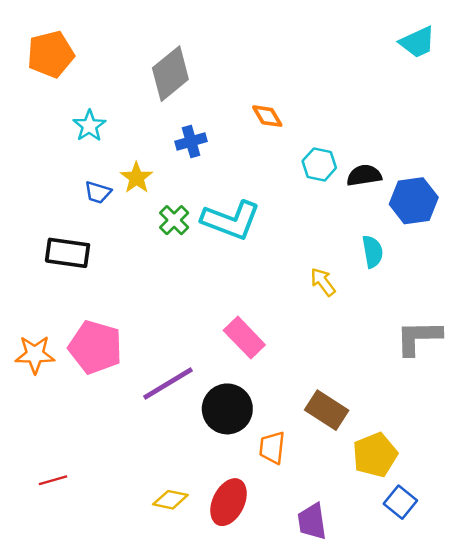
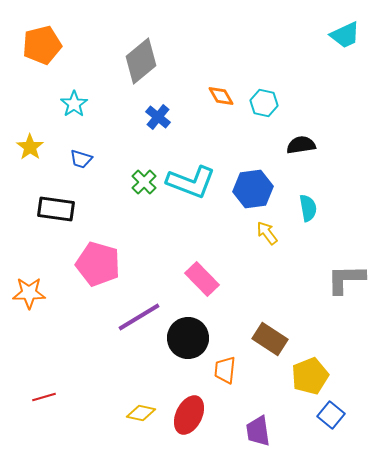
blue cross: (191, 141) -> (158, 117), turned -35
cyan hexagon: (319, 164) -> (264, 103), moved
yellow star: (137, 178) -> (30, 147), moved
blue hexagon: (414, 201) -> (253, 189), moved
pink pentagon: (95, 347) -> (98, 264), moved

